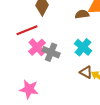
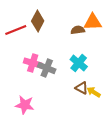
red line: (27, 30) -> (16, 30), moved
pink cross: (37, 47) -> (33, 63), turned -30

